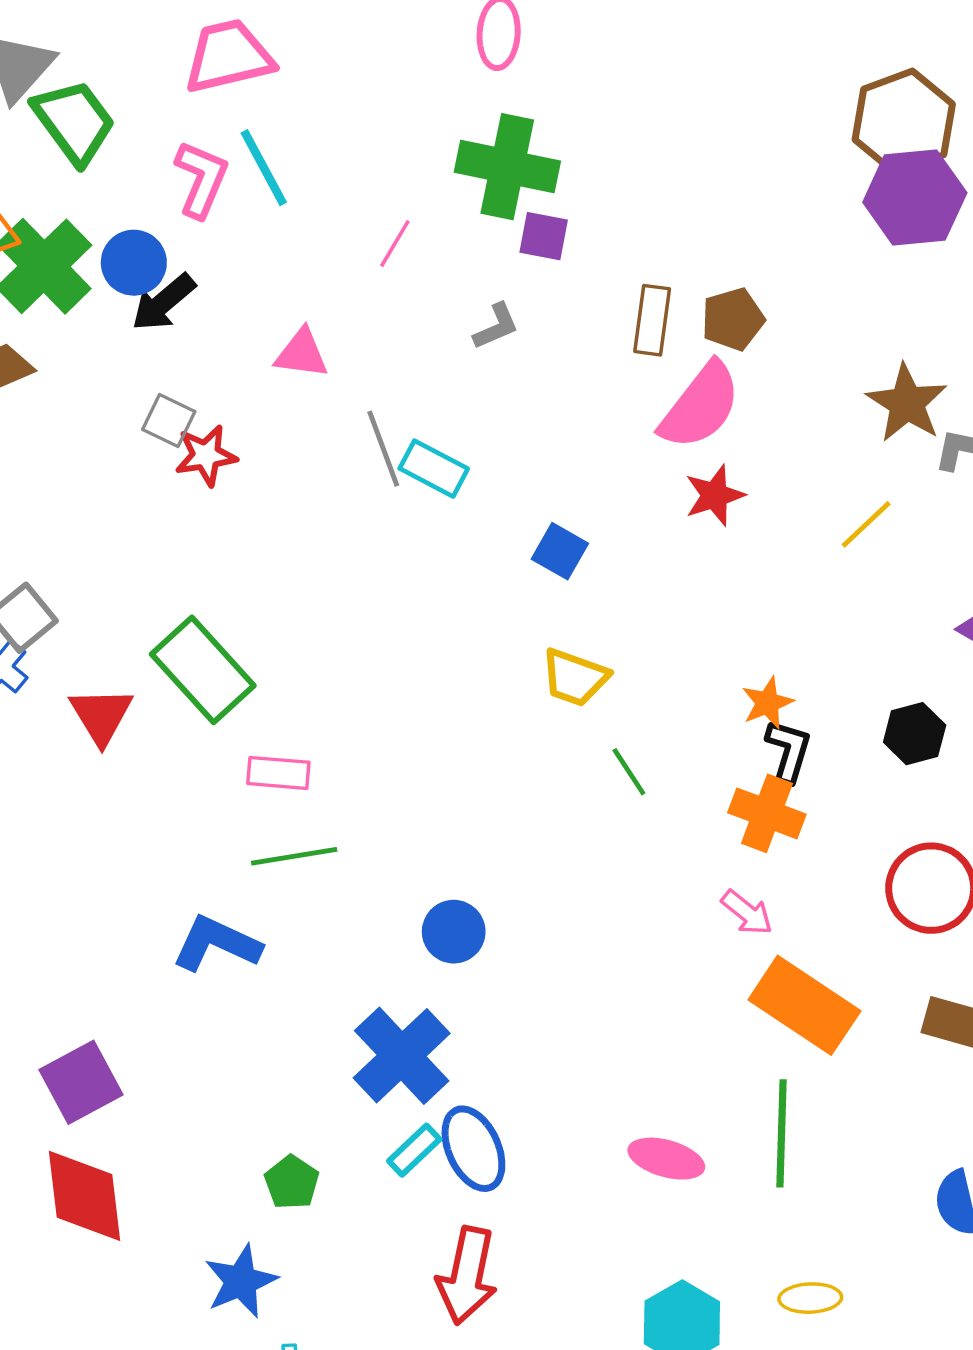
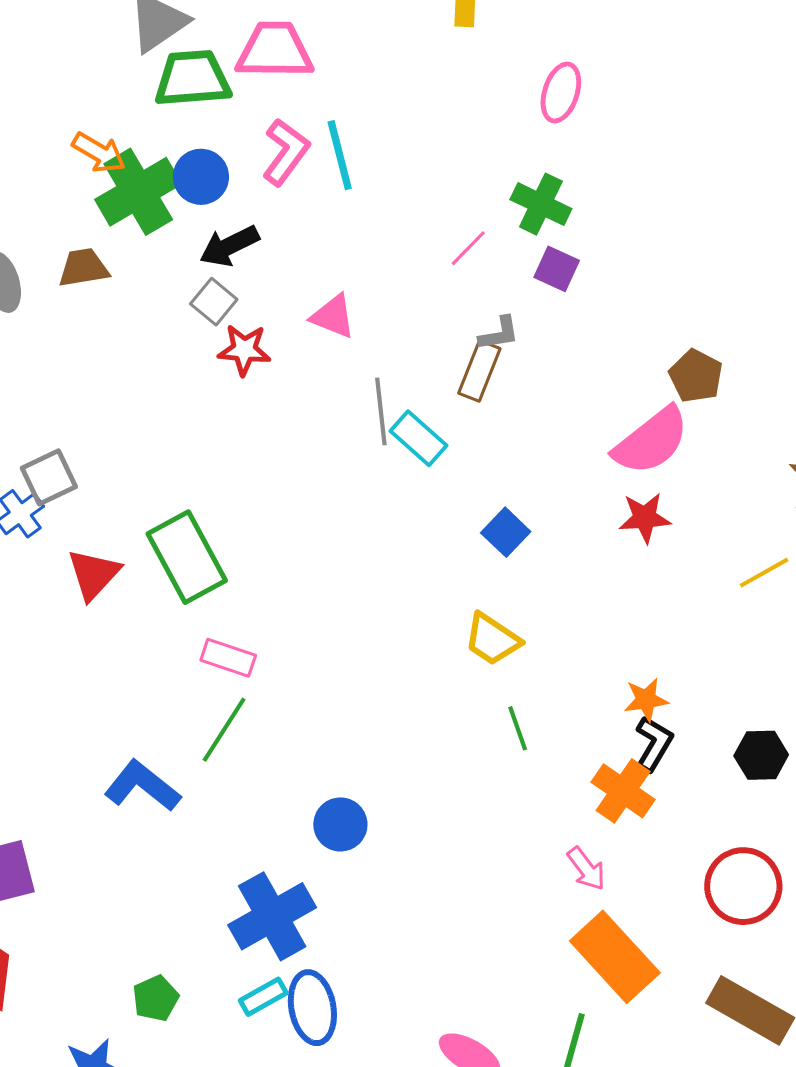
pink trapezoid: (229, 56) -> (275, 50), moved
green trapezoid: (74, 122) -> (193, 78), turned -72
green cross: (507, 167) -> (541, 204), size x0.7
pink line: (395, 244) -> (468, 248), moved
blue circle: (134, 263) -> (201, 177), moved
brown pentagon: (733, 319) -> (696, 376), turned 30
brown rectangle: (652, 320) -> (479, 371), moved
gray square: (169, 420) -> (214, 302), moved
red star: (206, 455) -> (244, 350), moved
green line: (294, 856) -> (224, 730), turned -62

